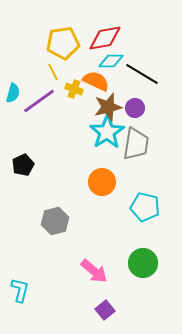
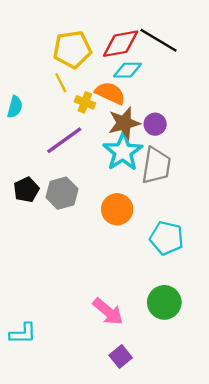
black line: (142, 74) -> (159, 40), moved
purple line: (39, 101) -> (64, 140), moved
gray hexagon: (55, 221) -> (62, 193), moved
cyan L-shape: (20, 290) -> (23, 333), turned 75

